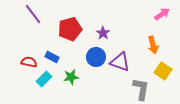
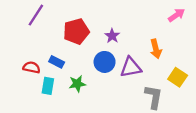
purple line: (33, 14) -> (36, 15), turned 70
orange arrow: (153, 45) -> (156, 49), moved
purple triangle: (120, 62) -> (131, 67), turned -30
cyan rectangle: (44, 79) -> (48, 86), turned -35

